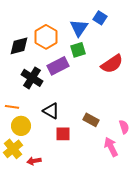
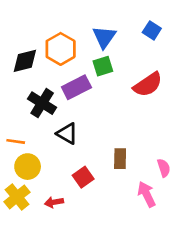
blue square: (100, 18) -> (152, 30), moved
black triangle: (51, 111) -> (67, 134), moved
brown rectangle: (91, 120) -> (120, 159), turned 63
red square: (63, 134) -> (83, 177), turned -35
red arrow: (34, 161) -> (54, 202), moved

